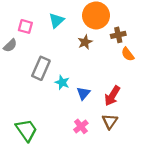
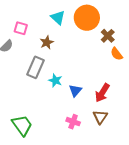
cyan triangle: (56, 20) -> (58, 18), moved, turned -35
brown cross: (118, 35) -> (108, 36), turned -32
brown star: (85, 42) -> (47, 42), moved
pink cross: (81, 126) -> (73, 122), turned -32

